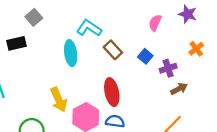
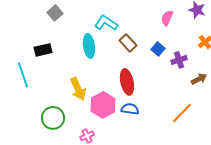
black rectangle: (16, 43) -> (43, 50), moved
brown arrow: (179, 89) -> (199, 79), moved

